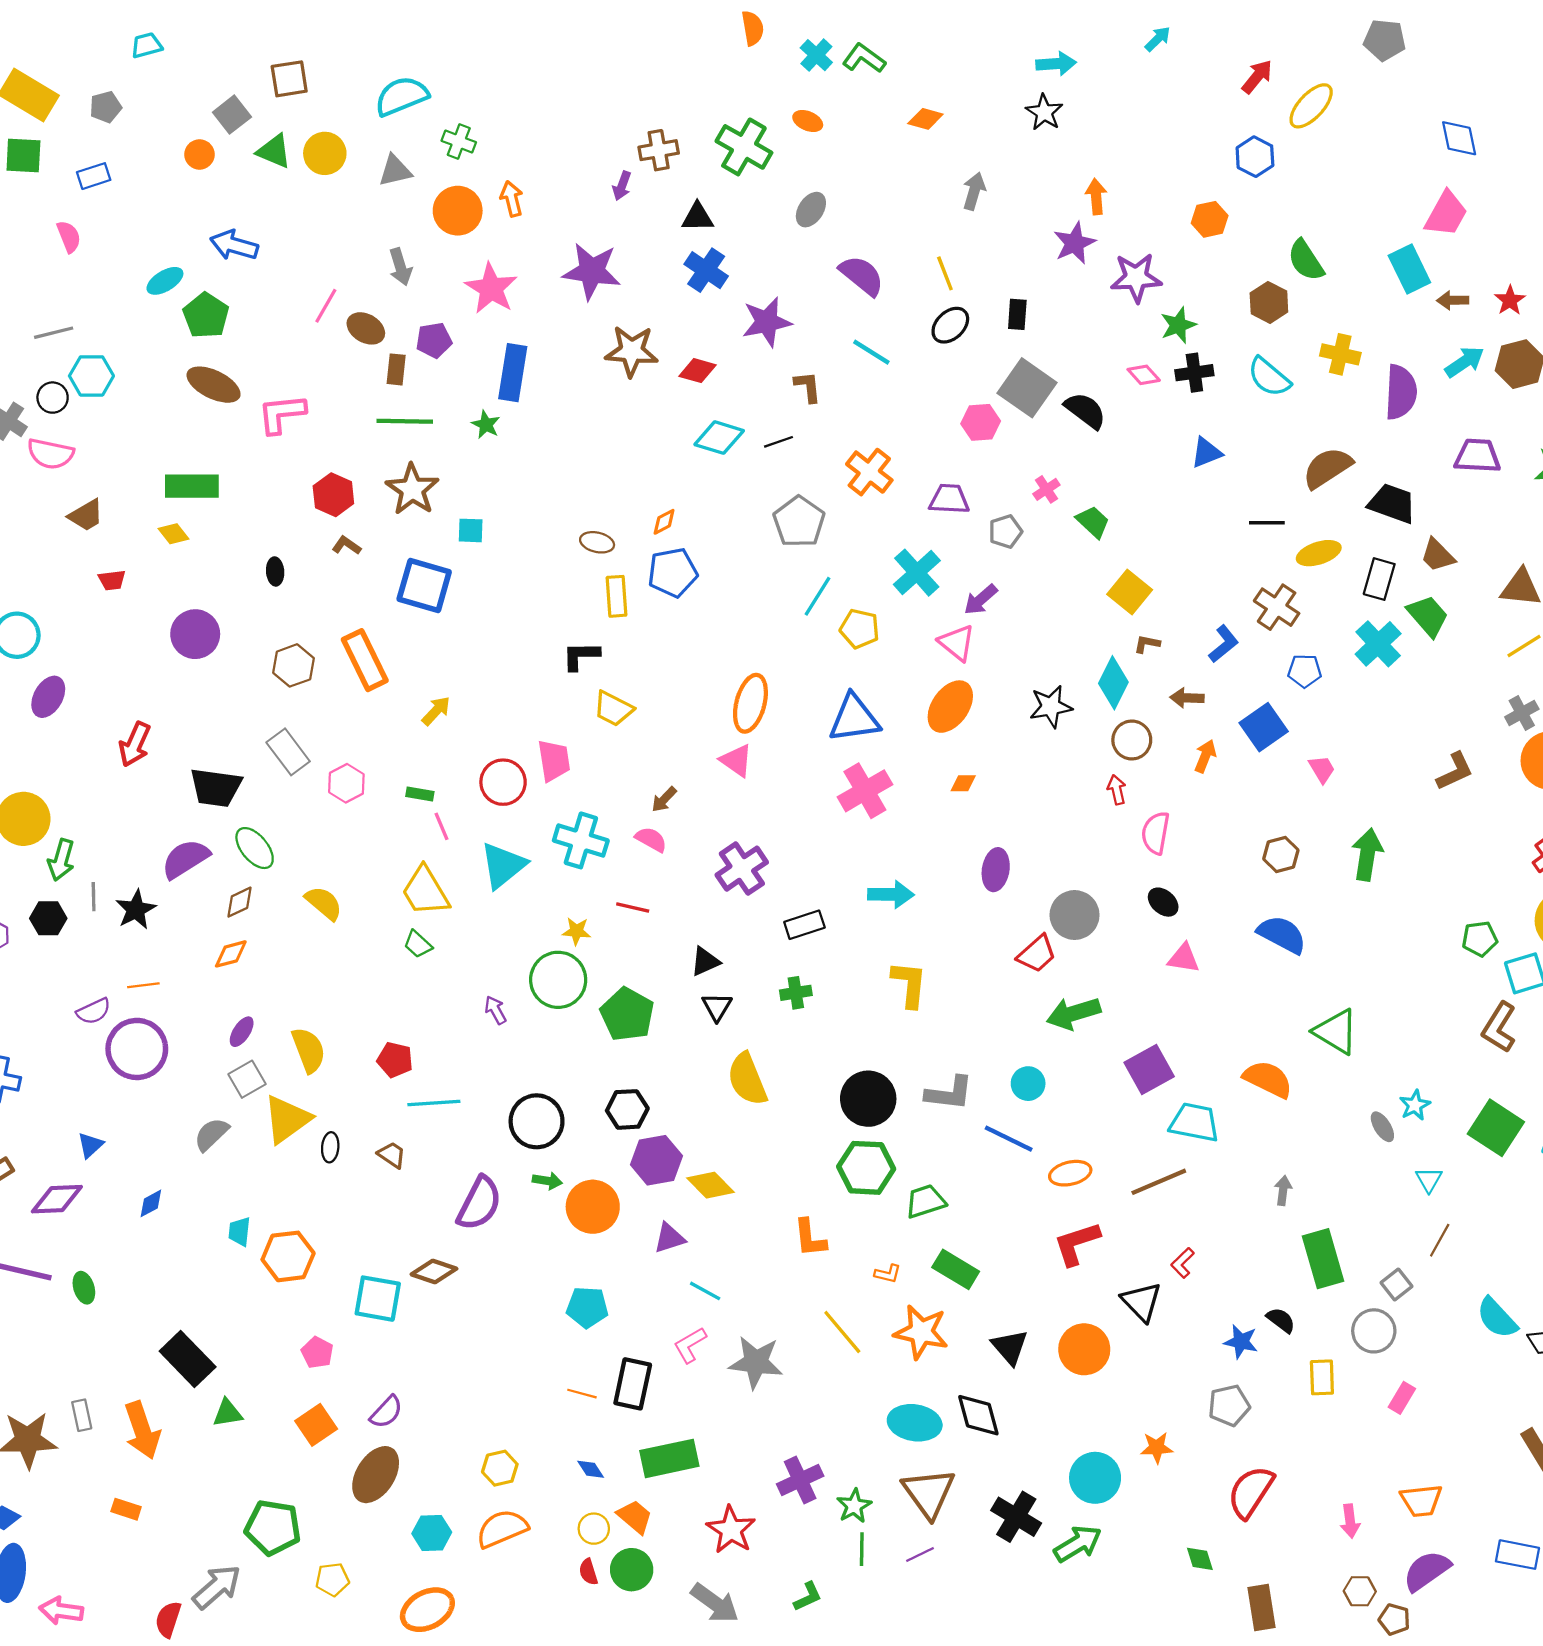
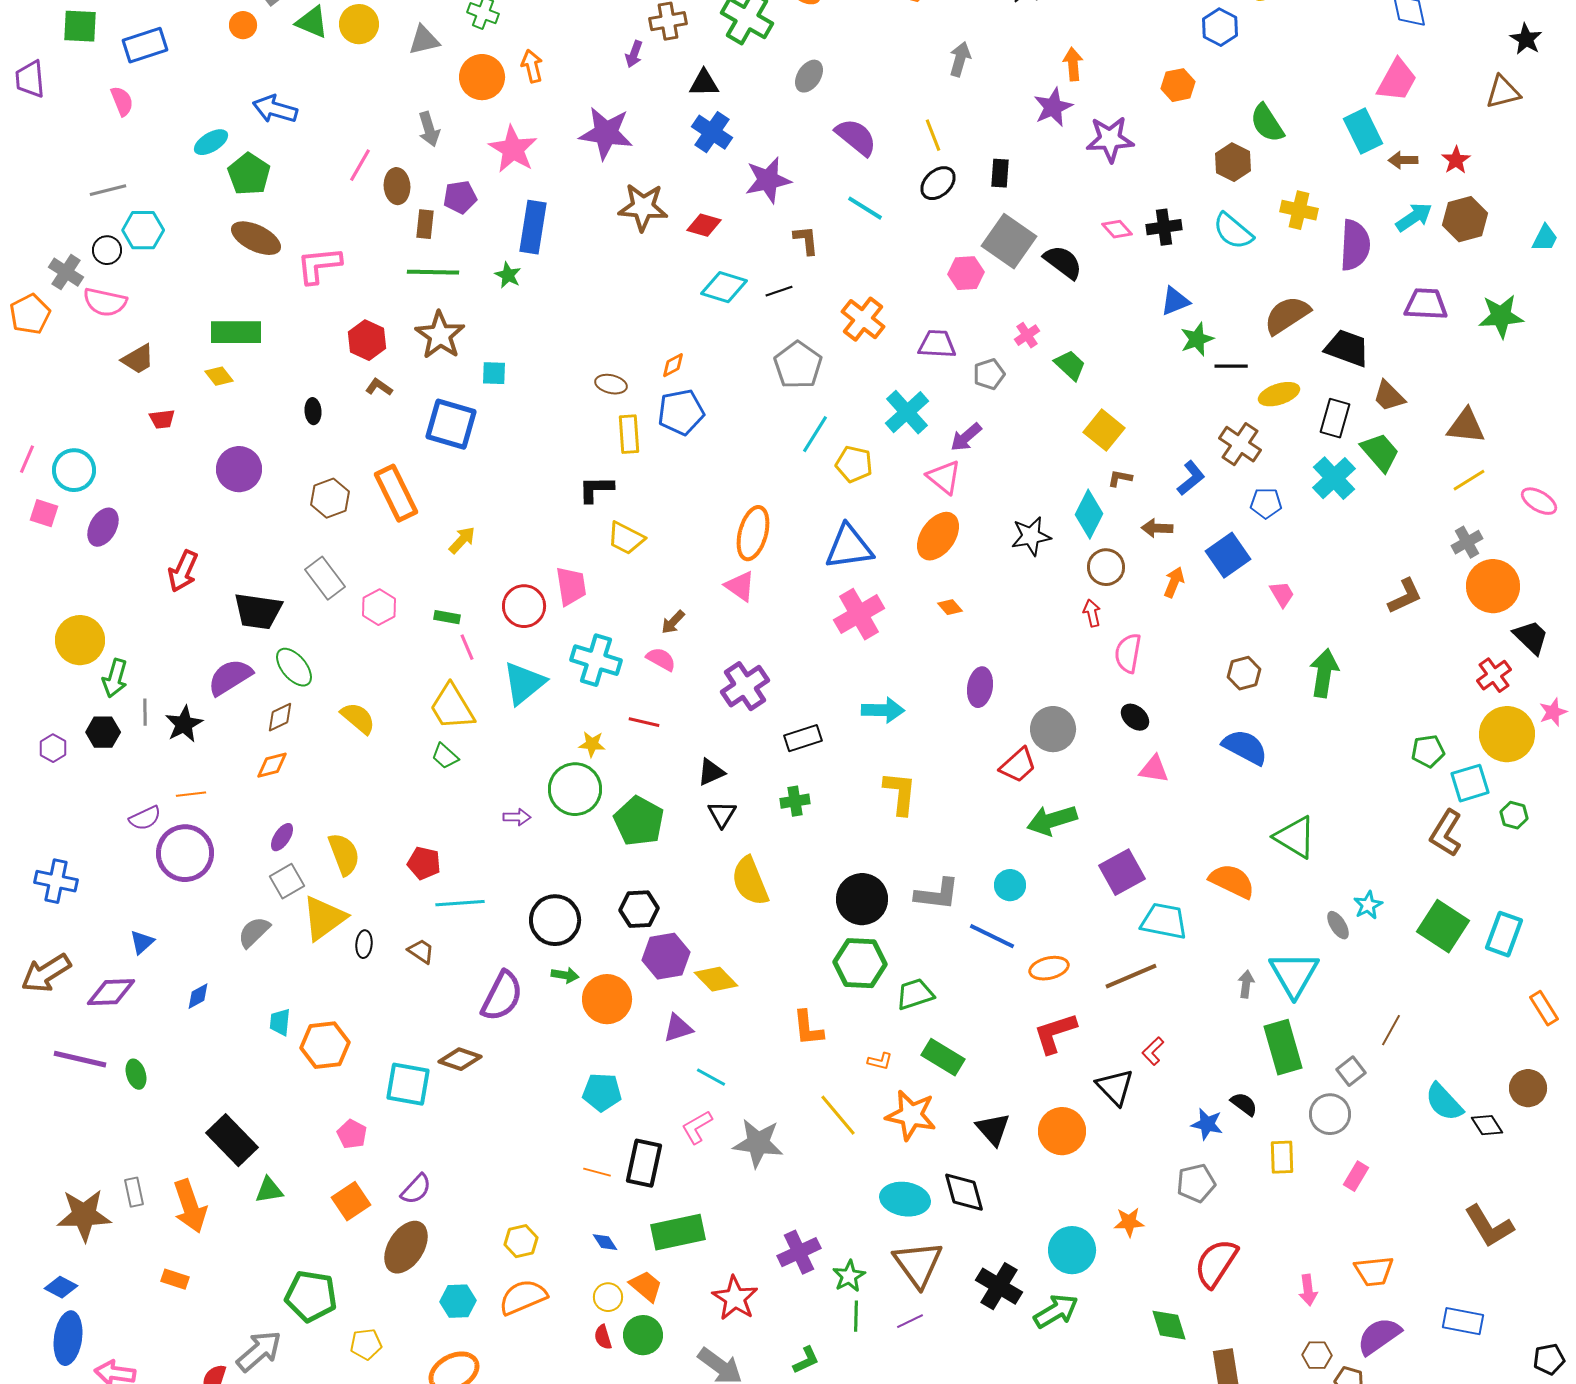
blue rectangle: (94, 176) -> (145, 45), size x1.4
green star: (1178, 325) -> (1197, 339), moved
brown ellipse: (366, 328) -> (397, 186), turned 56
orange diamond: (963, 783) -> (950, 607), turned 50
purple arrow: (495, 1010) -> (517, 817), turned 120
cyan triangle: (1429, 1180) -> (1294, 974), moved, size x2.0
green diamond: (1200, 1559) -> (1169, 1325), size x1.4

